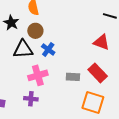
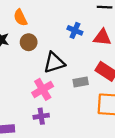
black triangle: (23, 49) -> (54, 63), moved
blue cross: (48, 50) -> (75, 30), moved

